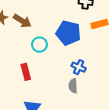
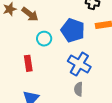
blue cross: (79, 67) -> (79, 64), size x1.6
gray semicircle: (73, 86) -> (78, 89), moved

